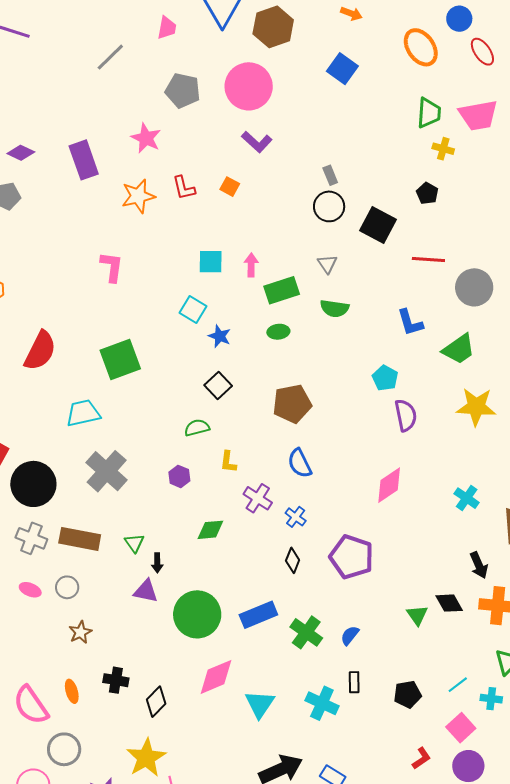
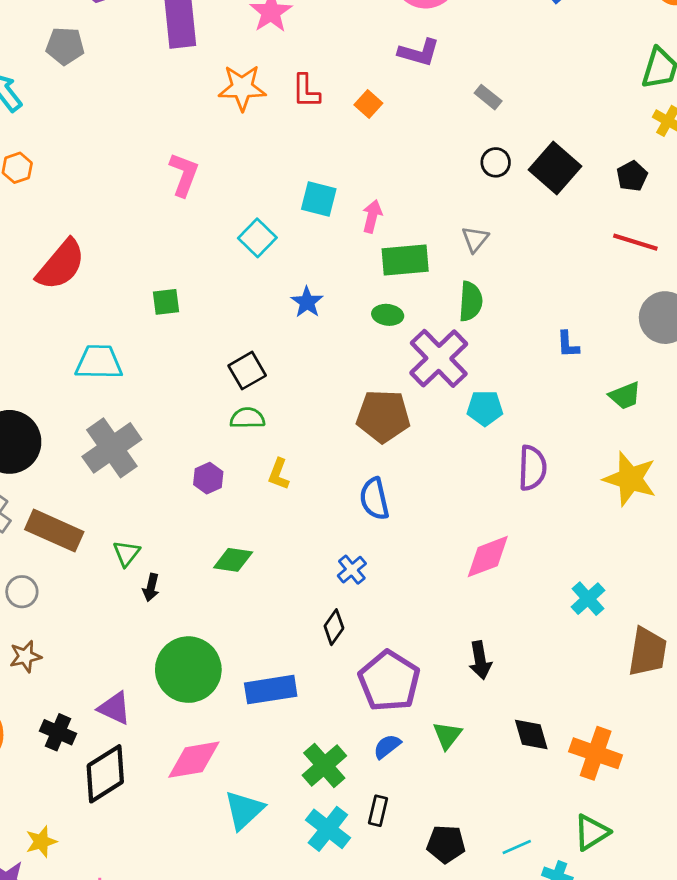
purple L-shape: (257, 142) -> (419, 52), turned -40
gray rectangle: (330, 175) -> (488, 97), moved, turned -42
black circle: (329, 206) -> (496, 162), size x0.7
black square: (378, 225) -> (555, 168), moved
red line: (428, 260) -> (635, 242), moved
green semicircle: (334, 308) -> (471, 301), turned -108
cyan square: (193, 309) -> (257, 238), moved
blue L-shape: (410, 322) -> (568, 344), size x0.7
green trapezoid: (459, 349) -> (625, 396), size x0.7
green square: (120, 359) -> (166, 302), size x0.5
cyan pentagon: (385, 378) -> (485, 408), moved, turned 30
black square: (218, 385) -> (247, 371), moved
purple cross: (258, 498) -> (439, 358), moved, size x1.5
purple pentagon: (352, 557) -> (389, 681), moved
black arrow: (479, 565) -> (480, 660), moved
purple triangle: (146, 591) -> (114, 708), moved
green triangle: (417, 615) -> (447, 735), moved
green cross: (306, 632) -> (324, 765), moved
black diamond: (156, 702) -> (105, 774), size x1.4
yellow star: (146, 758) -> (41, 842), moved, size x0.6

